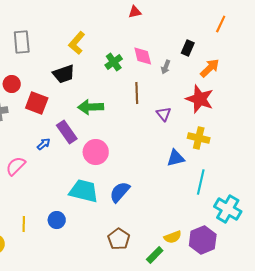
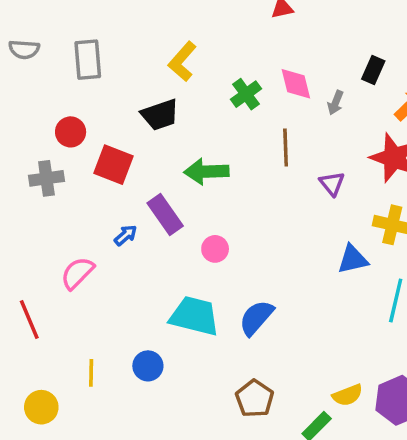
pink circle: (96, 152) -> (215, 249), size x0.6

